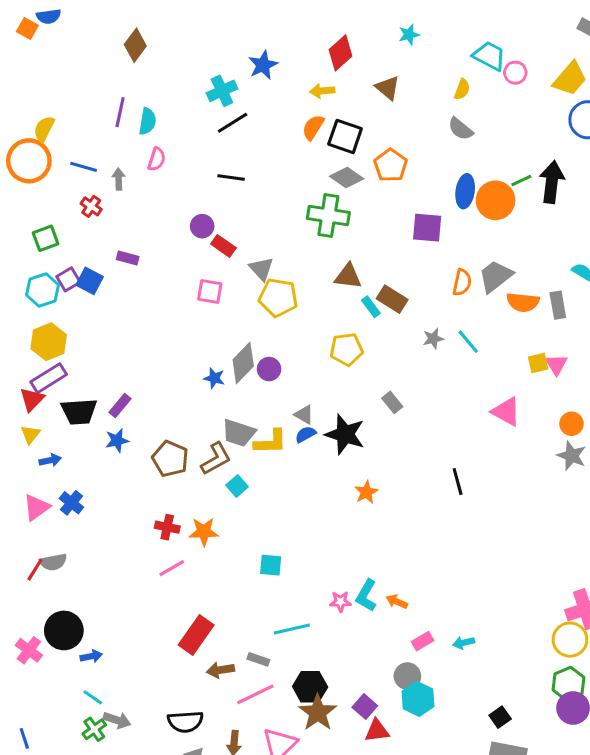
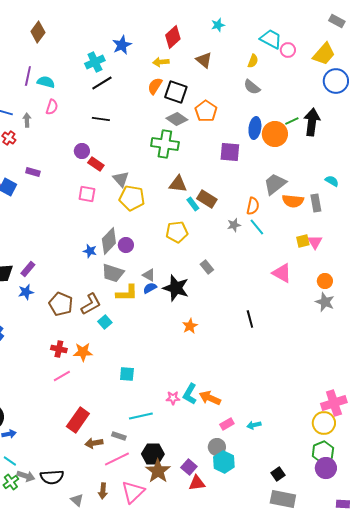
cyan semicircle: (147, 121) -> (46, 82), turned -84
orange semicircle: (462, 282) -> (253, 206), moved
gray trapezoid: (239, 433) -> (113, 273), moved
orange arrow: (397, 602) -> (210, 398), size x1.5
black semicircle: (185, 722) -> (52, 477), moved

